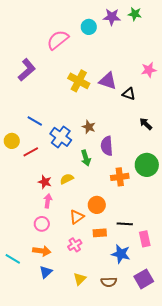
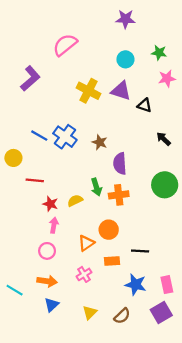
green star: (135, 14) -> (159, 53), moved
cyan circle: (89, 27) -> (125, 59), moved
blue cross: (61, 137) -> (65, 137), moved
red line: (31, 152) -> (35, 180), moved, turned 35
green arrow: (86, 158) -> (96, 187), moved
orange cross: (120, 177) -> (119, 195), moved
pink rectangle: (145, 239) -> (167, 285), moved
brown semicircle: (109, 282) -> (122, 316), turned -42

